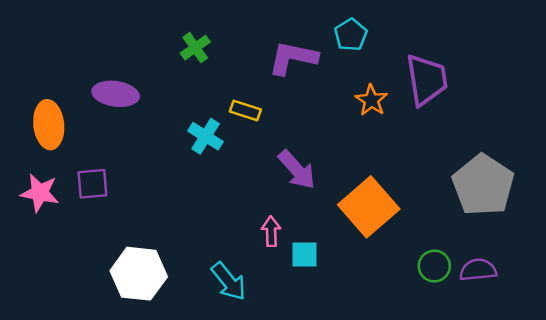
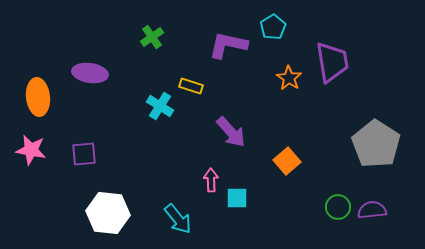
purple square: (92, 184) -> (84, 154), moved
orange square: (369, 207) -> (287, 161), size x0.6

